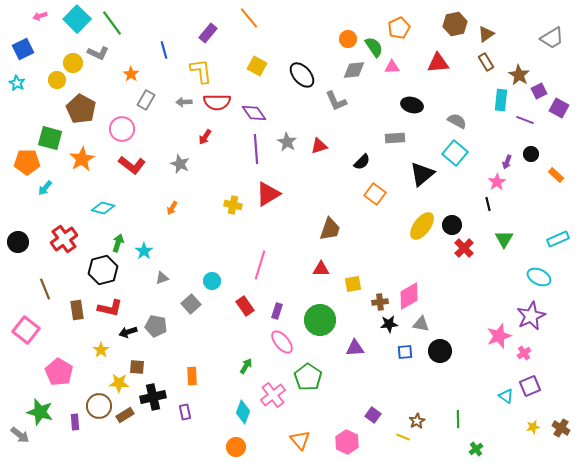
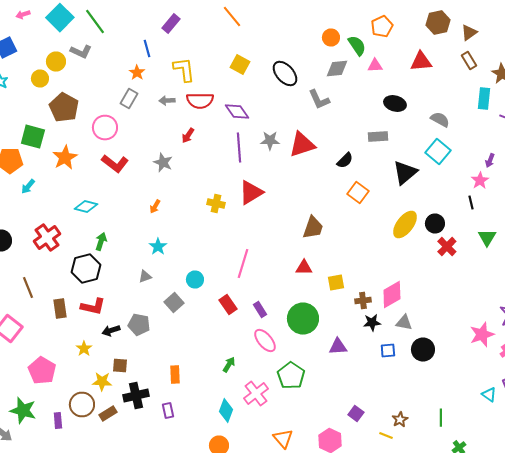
purple rectangle: (208, 33) -> (171, 24), moved
orange star: (131, 74) -> (137, 72), moved
gray star: (287, 142) -> (270, 140), turned -30
red triangle: (319, 146) -> (302, 144), size x1.6
cyan star: (144, 251) -> (158, 246), moved
purple rectangle: (277, 311) -> (260, 310), turned -49

